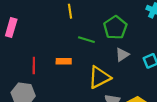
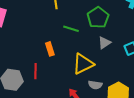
orange rectangle: (64, 61) -> (50, 49), turned 72
red line: (34, 66) -> (36, 71), moved

